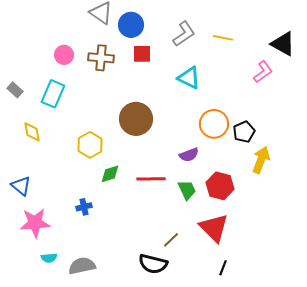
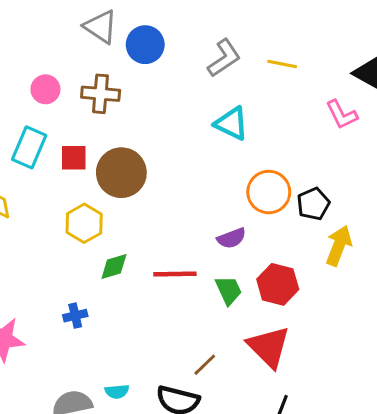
red square: (142, 54) -> (74, 158), moved
pink L-shape: (263, 72) -> (342, 115), turned 100
brown circle: (136, 119) -> (121, 173), moved
cyan semicircle: (49, 258) -> (117, 391), moved

